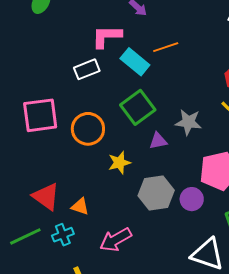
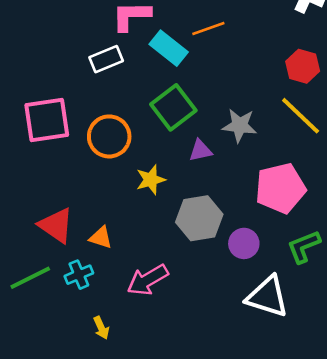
purple circle: (192, 199) -> (244, 243), moved

